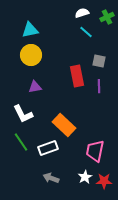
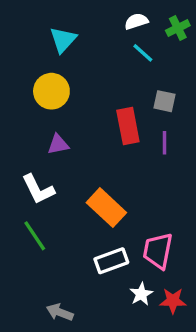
cyan triangle: (30, 30) -> (63, 40), moved, turned -36
white rectangle: (48, 148) -> (111, 261), moved
gray arrow: (51, 178) -> (60, 312), moved

